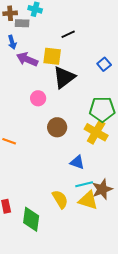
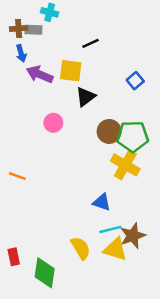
brown cross: (10, 13) -> (19, 29), moved
black triangle: (64, 77) -> (86, 97), size x0.7
brown circle: (57, 127) -> (109, 131), moved

